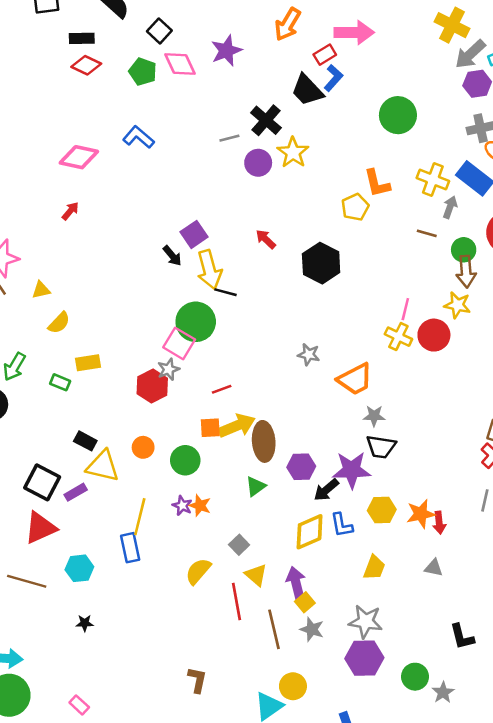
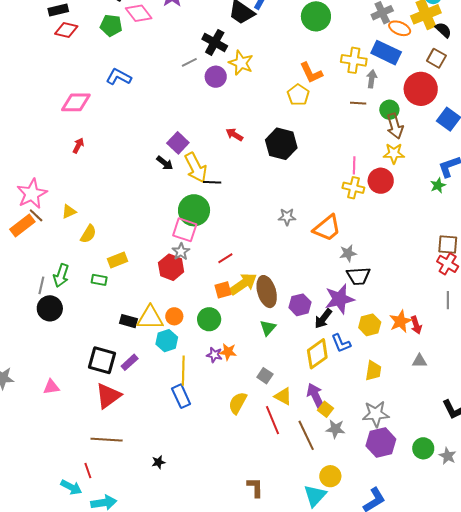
yellow triangle: (103, 466) -> (150, 318), moved
cyan hexagon: (79, 568) -> (167, 341), moved

